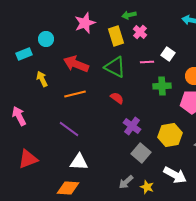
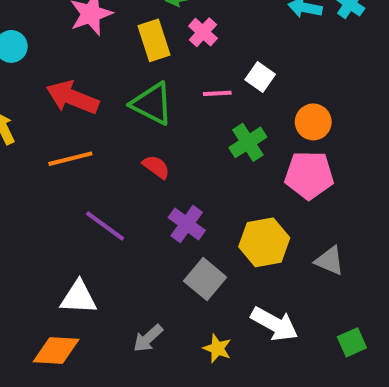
green cross: (162, 86) -> (248, 142), turned -30
purple line: (69, 129) -> (105, 226), moved
gray arrow: (126, 182) -> (148, 338), moved

